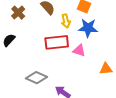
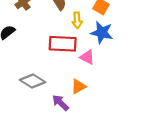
orange triangle: (106, 69) -> (78, 87), moved, turned -32

